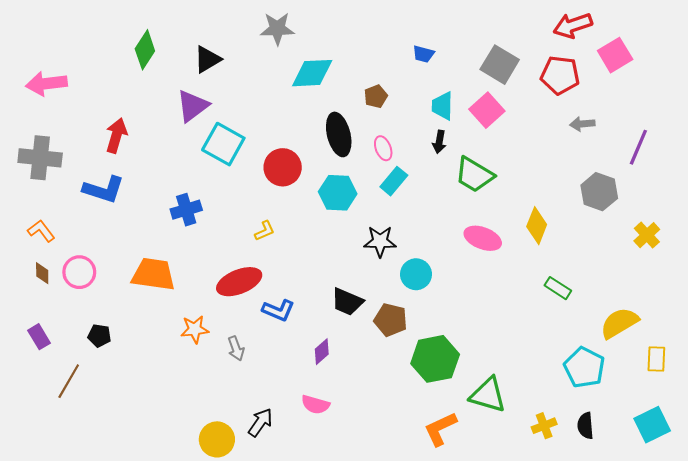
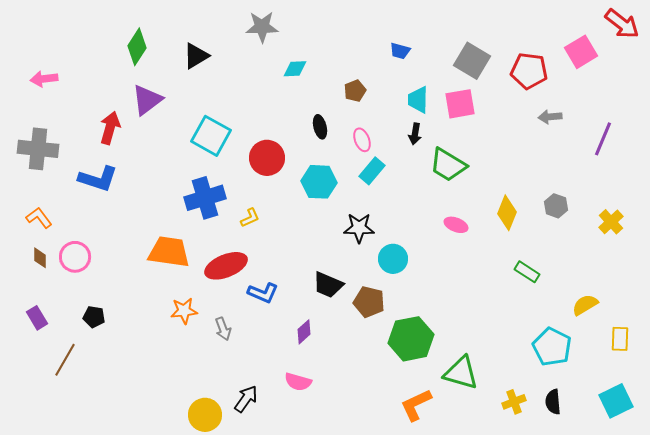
red arrow: (573, 25) -> (622, 24), moved, turned -123
cyan diamond: (312, 73) -> (295, 69), size x0.6
pink arrow: (46, 84) -> (44, 79), size x0.7
purple triangle: (193, 106) -> (147, 100), moved
pink square: (487, 110) -> (460, 104), turned 32
black ellipse: (339, 134) -> (320, 127), size x0.6
gray hexagon: (599, 192) -> (556, 206), moved, size x0.7
blue cross: (186, 210) -> (205, 198), moved, size x1.4
pink ellipse: (483, 238) -> (456, 225), size x0.7
orange trapezoid: (153, 274) -> (169, 252), moved
yellow semicircle: (619, 323) -> (585, 305), size x0.7

